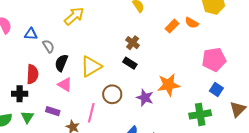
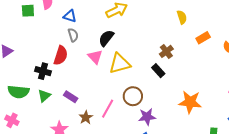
orange rectangle: (172, 26) -> (203, 38), moved
gray semicircle: (48, 46) -> (73, 35), moved
black semicircle: (61, 63) -> (106, 38), moved
pink triangle: (65, 85) -> (95, 57), moved
purple star: (145, 98) -> (147, 117), moved, turned 30

